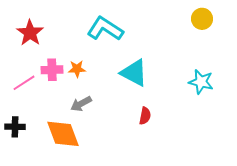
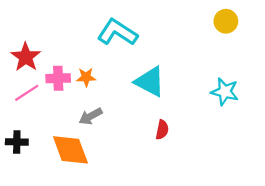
red star: (30, 33) -> (26, 57), moved

